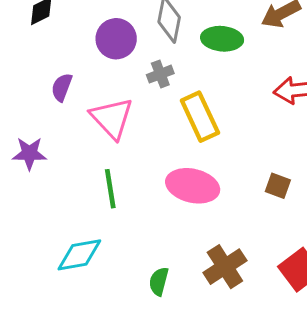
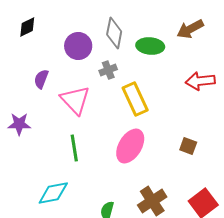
pink ellipse: (193, 186) -> (130, 146), turned -72

